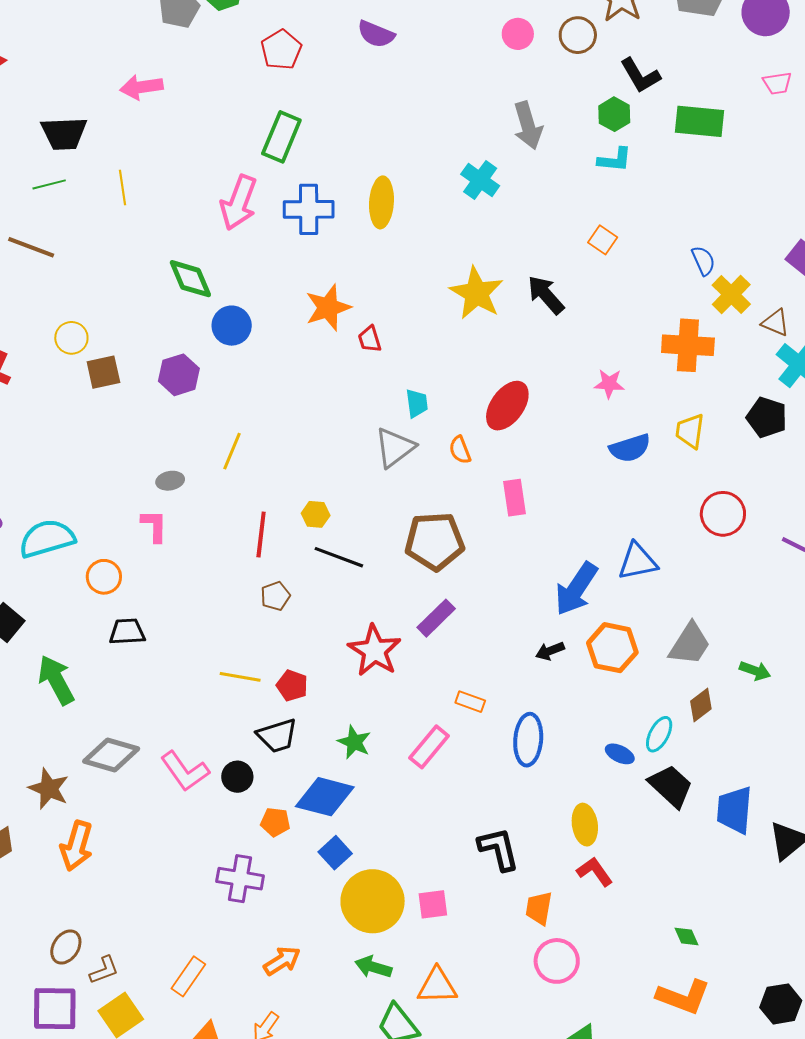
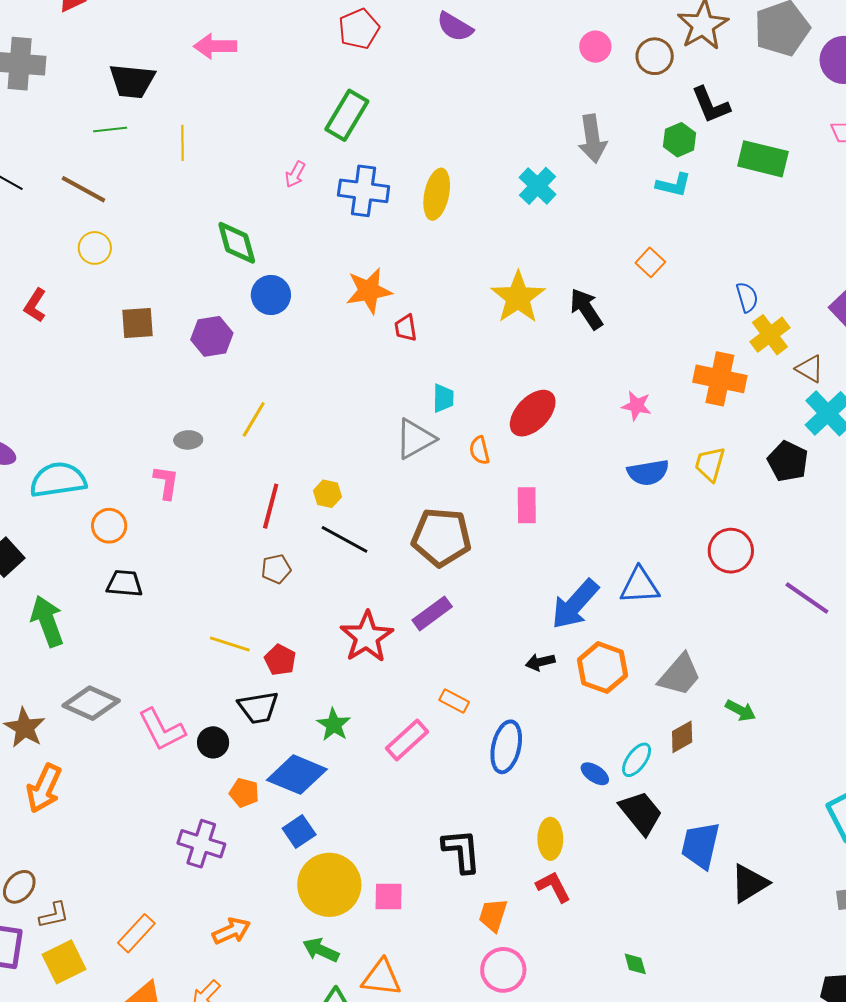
pink arrow: (239, 203) -> (295, 174), size x0.5
yellow circle: (71, 338) -> (95, 248), moved

